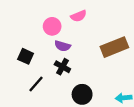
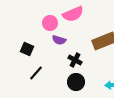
pink semicircle: (79, 16) -> (73, 14), size x1.5
black cross: (62, 67) -> (75, 60), moved

